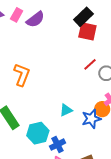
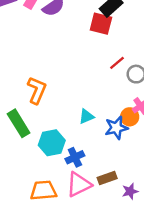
red square: (87, 31) -> (101, 24), moved
orange L-shape: (22, 75) -> (37, 90), moved

